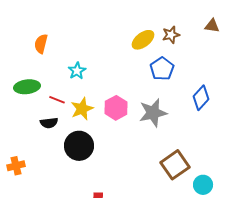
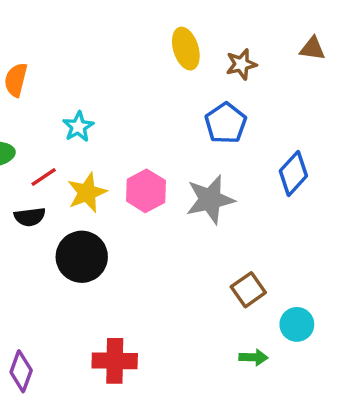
yellow ellipse: (143, 40) -> (186, 49), moved, turned -70
red line: (57, 100) -> (44, 177), turned -56
brown square: (175, 165) -> (248, 290), size x0.7

